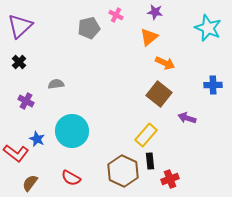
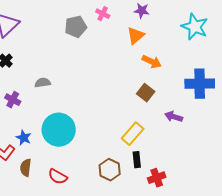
blue cross: (213, 85) -> (200, 84), size x1.6
brown square: (159, 94) -> (146, 93), size x0.7
brown hexagon: (123, 171) -> (110, 170), size x0.7
brown semicircle: (30, 183) -> (26, 168), moved, turned -30

